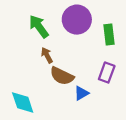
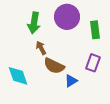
green arrow: (39, 26) -> (34, 23), turned -135
cyan diamond: (23, 102) -> (18, 76), moved

